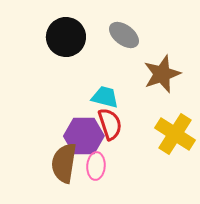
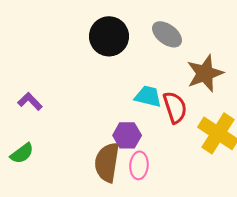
red semicircle: (110, 124) -> (175, 107), moved
purple hexagon: (84, 136) -> (127, 135), size x0.7

